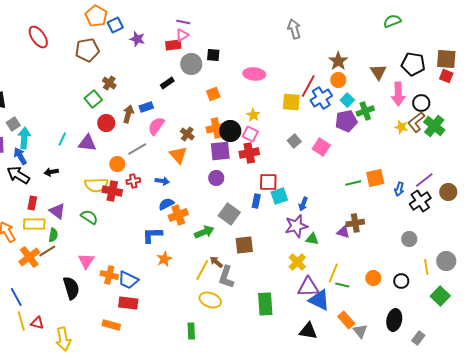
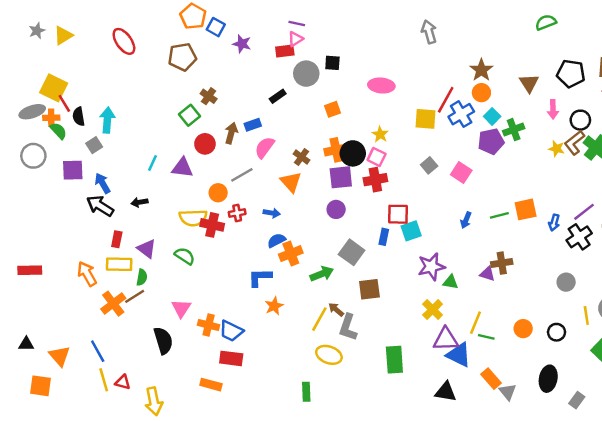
blue square: (115, 25) -> (216, 27), turned -35
pink arrow: (398, 94) -> (553, 109), size x0.7
cyan arrow: (24, 138) -> (107, 120), moved
blue arrow: (303, 204) -> (466, 220), moved

